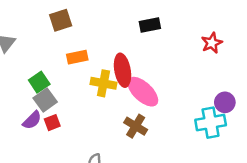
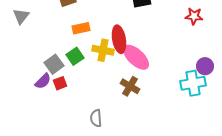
red star: (212, 43) -> (194, 16), turned 30
green square: (39, 82) -> (75, 56), moved

